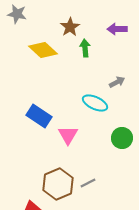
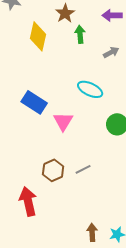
yellow diamond: (43, 50) -> (38, 36), turned 60
gray arrow: (117, 82) -> (111, 52), moved
brown hexagon: (58, 184) -> (53, 170), size x0.7

